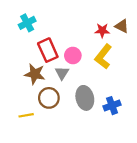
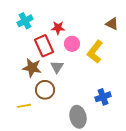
red star: (102, 30) -> (58, 28), moved
pink circle: (73, 55) -> (72, 44), moved
gray ellipse: (85, 98) -> (78, 117), moved

